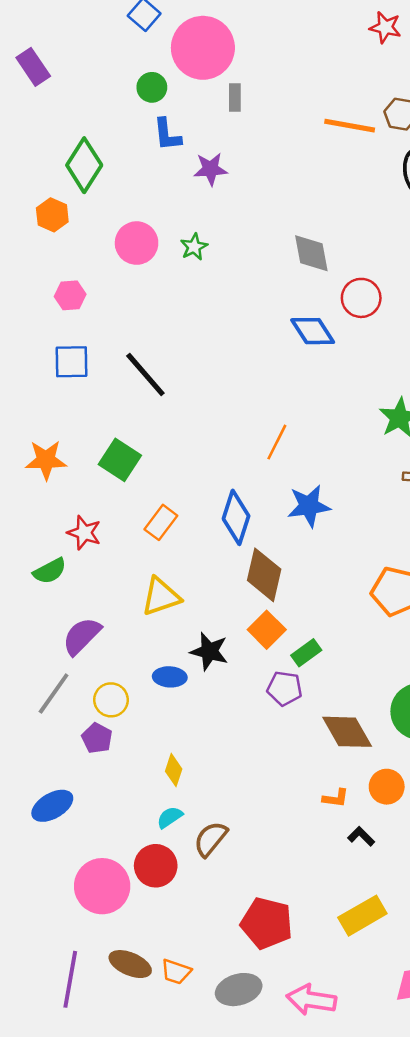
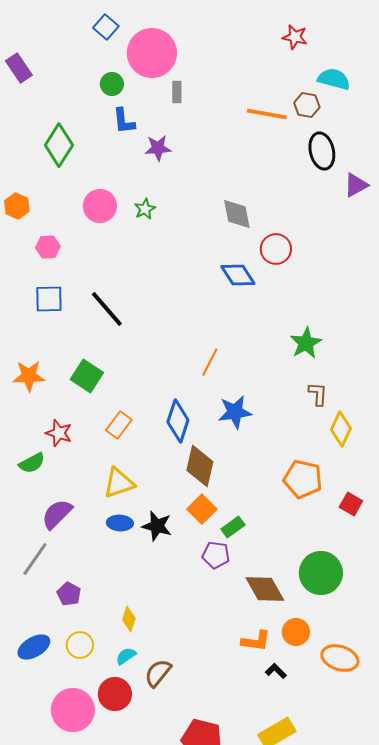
orange hexagon: (52, 215) -> (17, 206), moved
blue ellipse: (170, 677) -> (120, 523), moved
yellow circle: (111, 700) -> (80, 645), moved
orange L-shape: (336, 798) -> (256, 641), size x1.4

